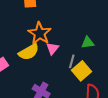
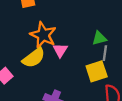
gray line: (72, 61) -> (105, 53), moved
yellow square: (82, 71) -> (97, 71), turned 30

